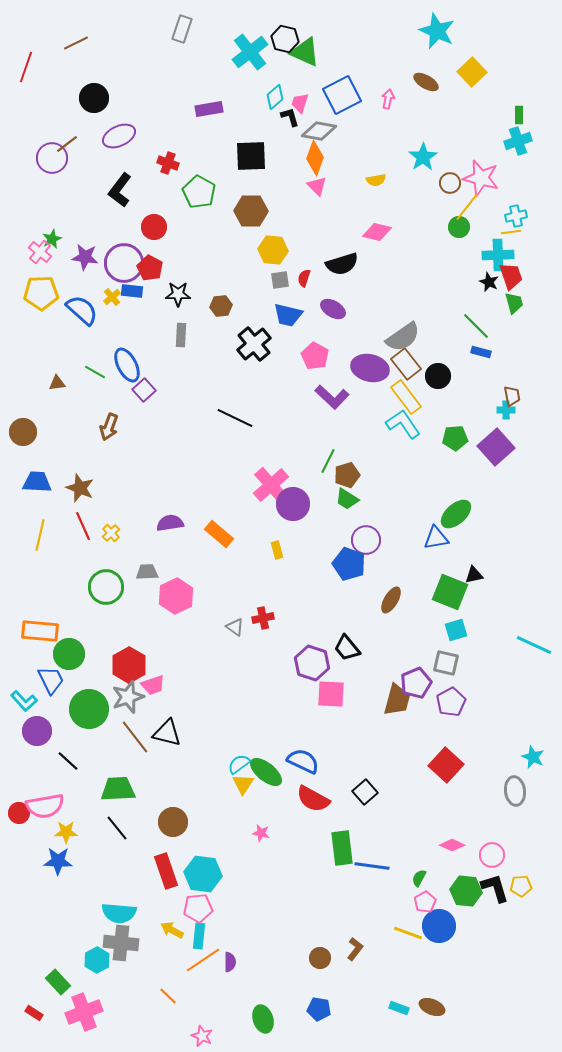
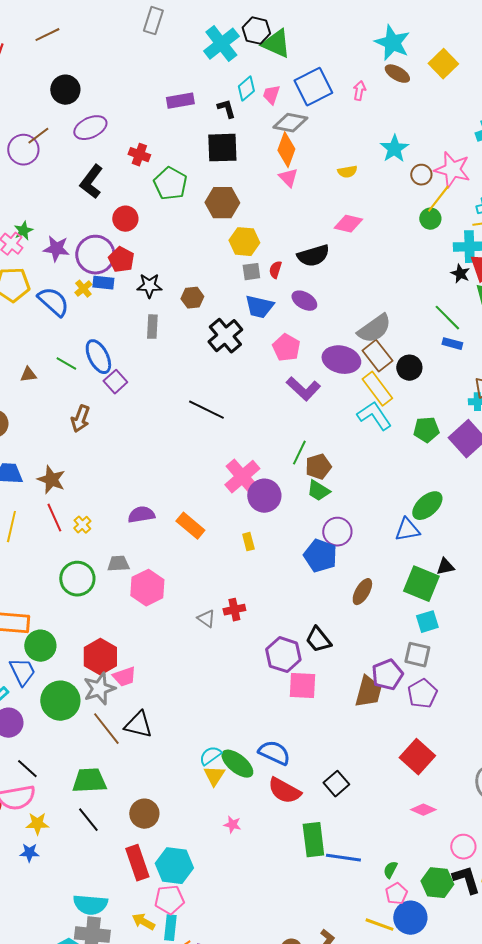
cyan star: (437, 31) -> (392, 43), moved
black L-shape: (290, 117) -> (226, 109), moved
black line: (68, 761) -> (27, 769), moved
pink diamond: (452, 845) -> (423, 810), moved
blue star: (58, 861) -> (29, 853), size x0.7

